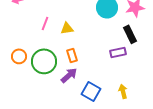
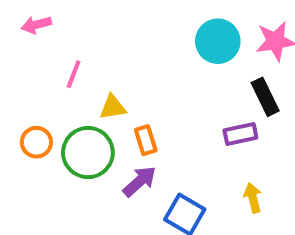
pink line: (45, 23) -> (74, 74), moved
yellow triangle: (67, 28) -> (113, 107), moved
yellow arrow: (123, 91) -> (253, 198), moved

